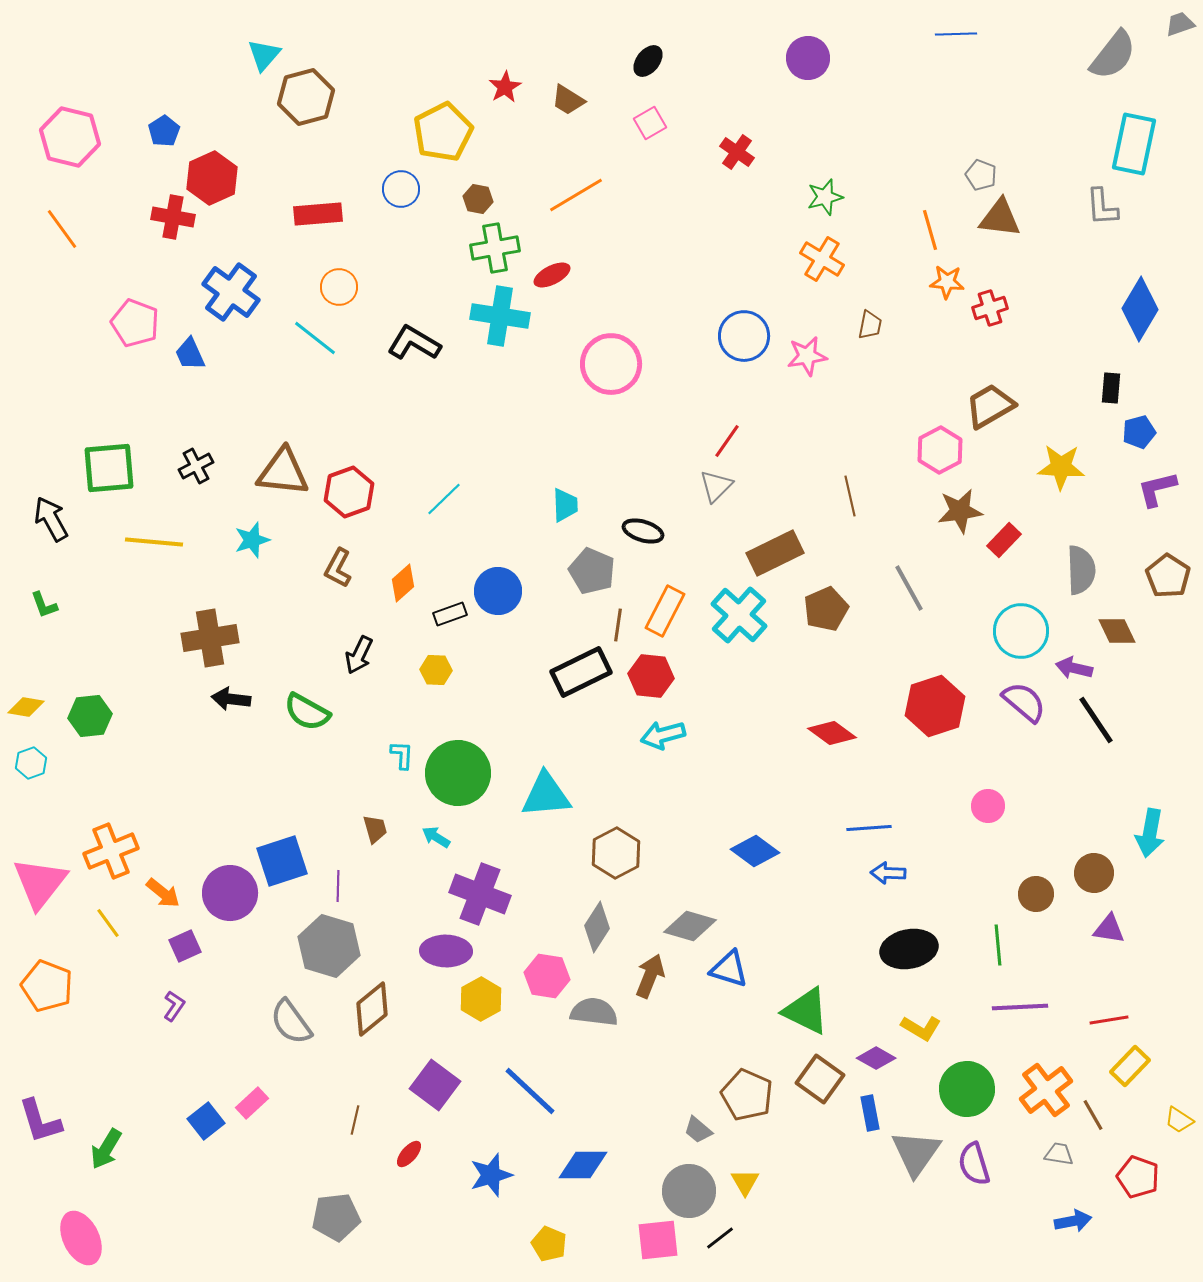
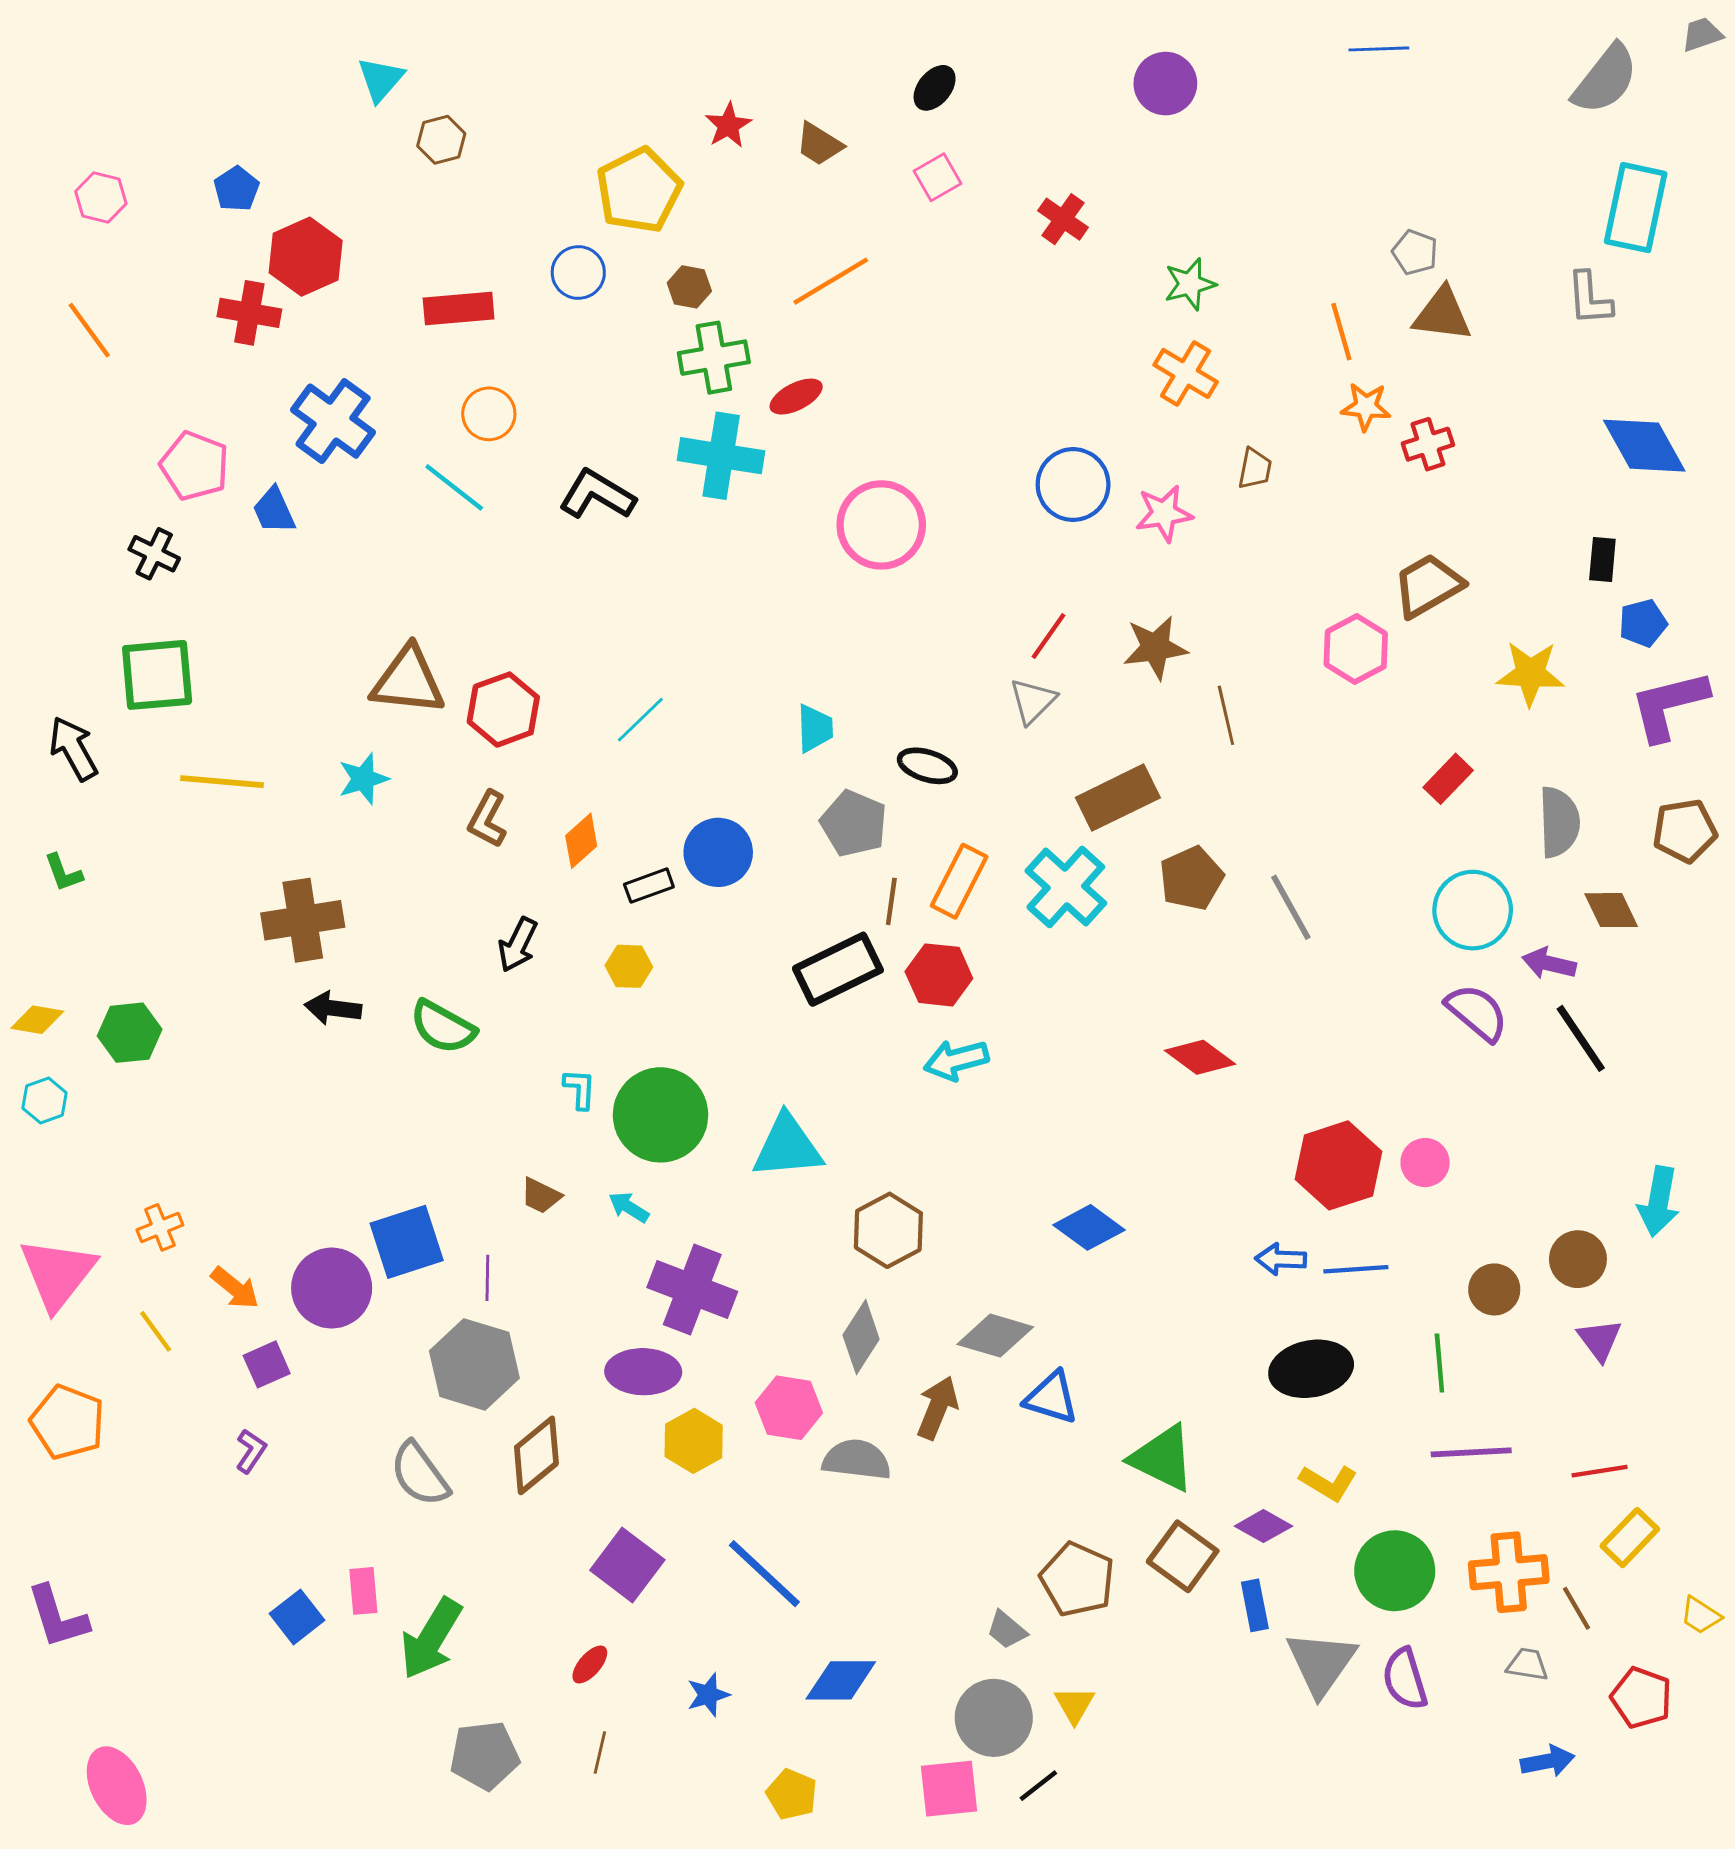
brown hexagon: (306, 97) -> (441, 140), size x0.6
pink hexagon: (70, 137) -> (101, 197), size x0.6
blue diamond: (1140, 309) -> (1644, 446), turned -60
black cross: (196, 466) -> (154, 554), moved, turned -36
purple L-shape: (1157, 489) -> (1669, 705), size x1.4
brown star: (960, 511) -> (1155, 648), moved
brown pentagon: (1168, 576) -> (1685, 831), turned 30
gray line: (909, 588) -> (1291, 907), moved
red hexagon: (935, 706) -> (1338, 1165), moved
blue line: (869, 828) -> (1356, 1269), moved
brown trapezoid: (375, 829) -> (541, 1196), turned 132
orange cross: (111, 851) -> (160, 1227), size x0.6
purple triangle: (1109, 929) -> (1600, 1340), turned 44
orange cross: (1046, 1090) -> (1509, 1572), turned 32
pink rectangle: (252, 1103) -> (363, 1591), turned -52
brown line: (355, 1120) -> (600, 1752), moved
green arrow: (106, 1149) -> (431, 1639), moved, size x1.4
blue star: (491, 1175) -> (708, 1695), size x0.7

